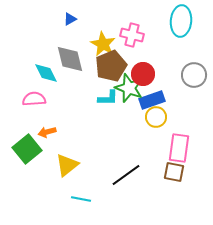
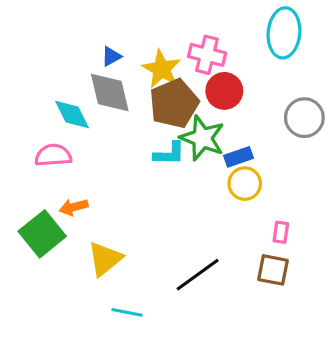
blue triangle: (70, 19) -> (111, 56), moved
red circle: (143, 74) -> (224, 91), moved
blue rectangle: (152, 100) -> (238, 157), size x0.7
pink rectangle: (179, 148) -> (281, 232), size x0.5

